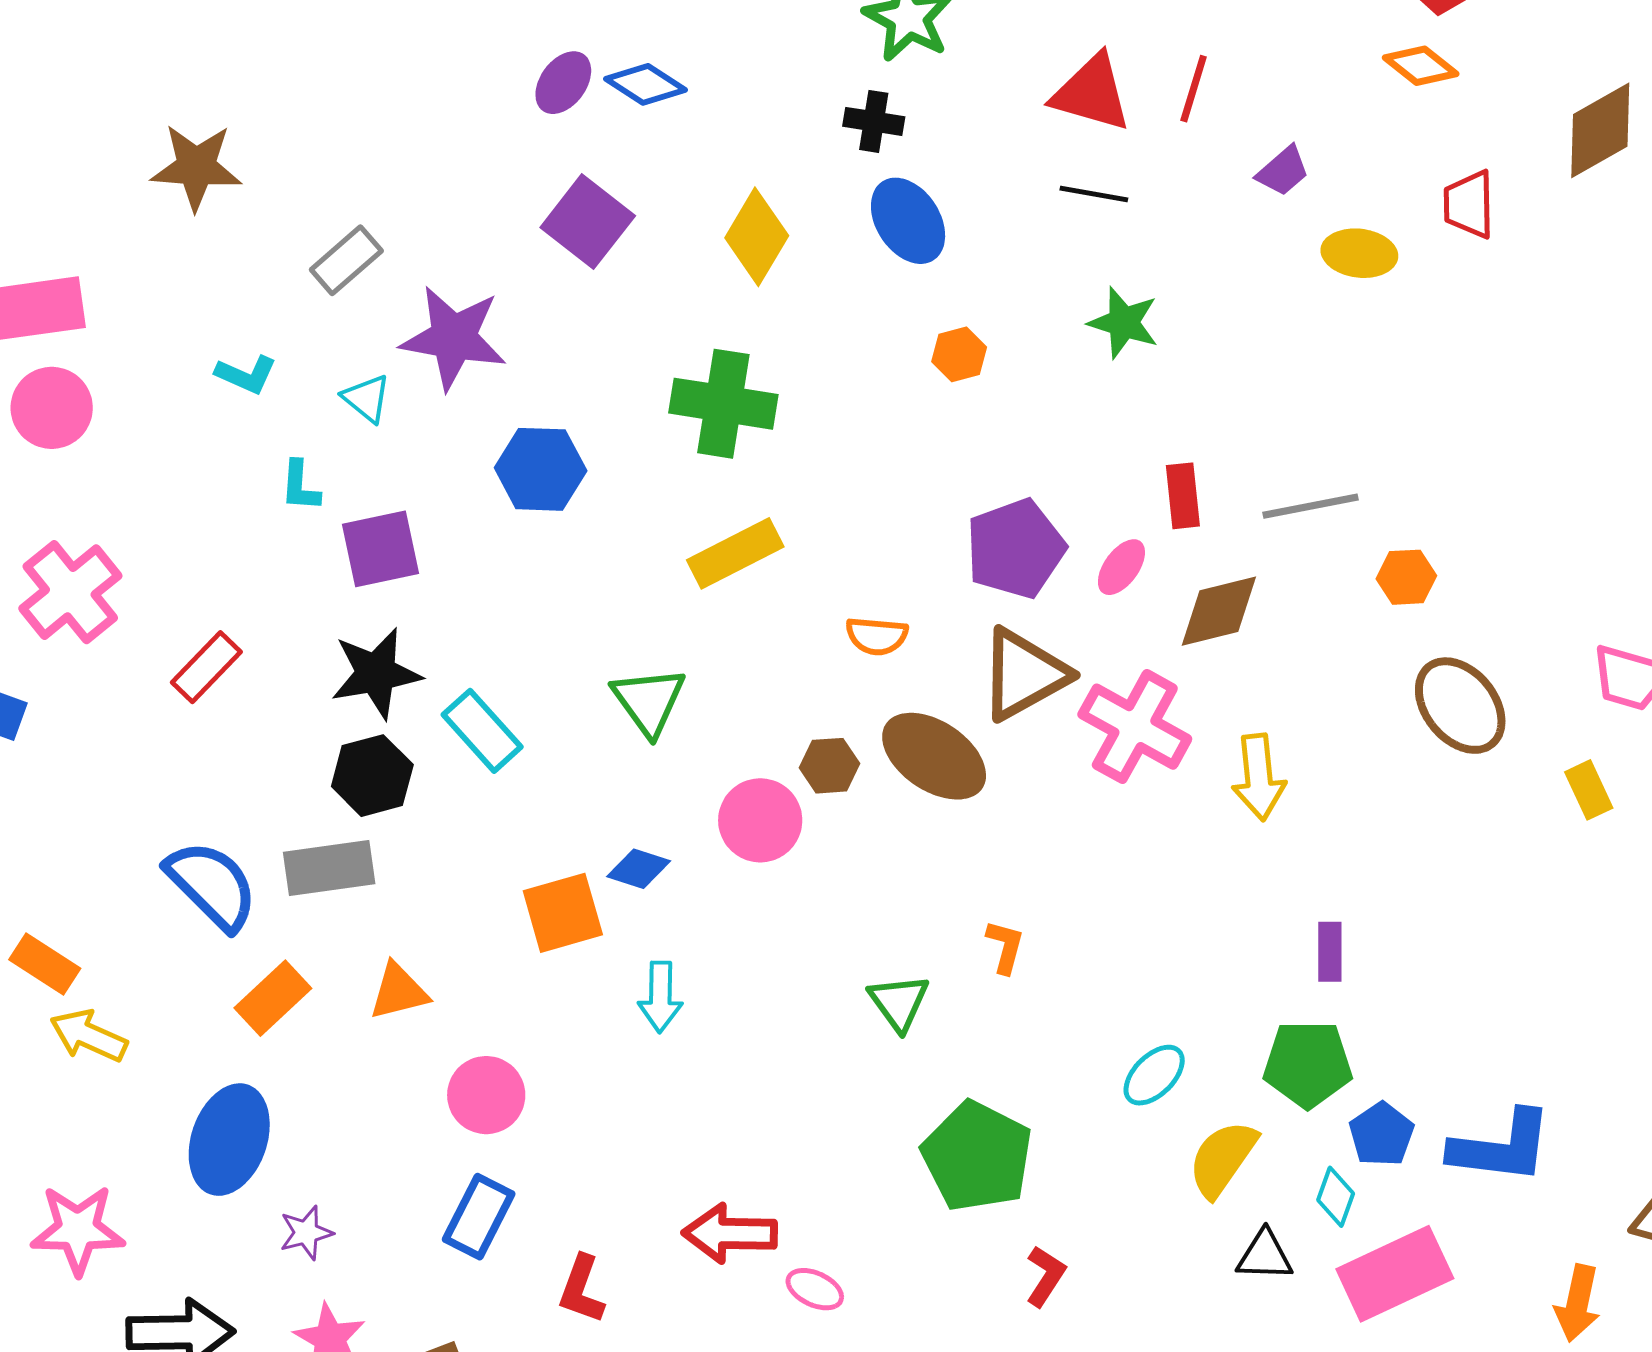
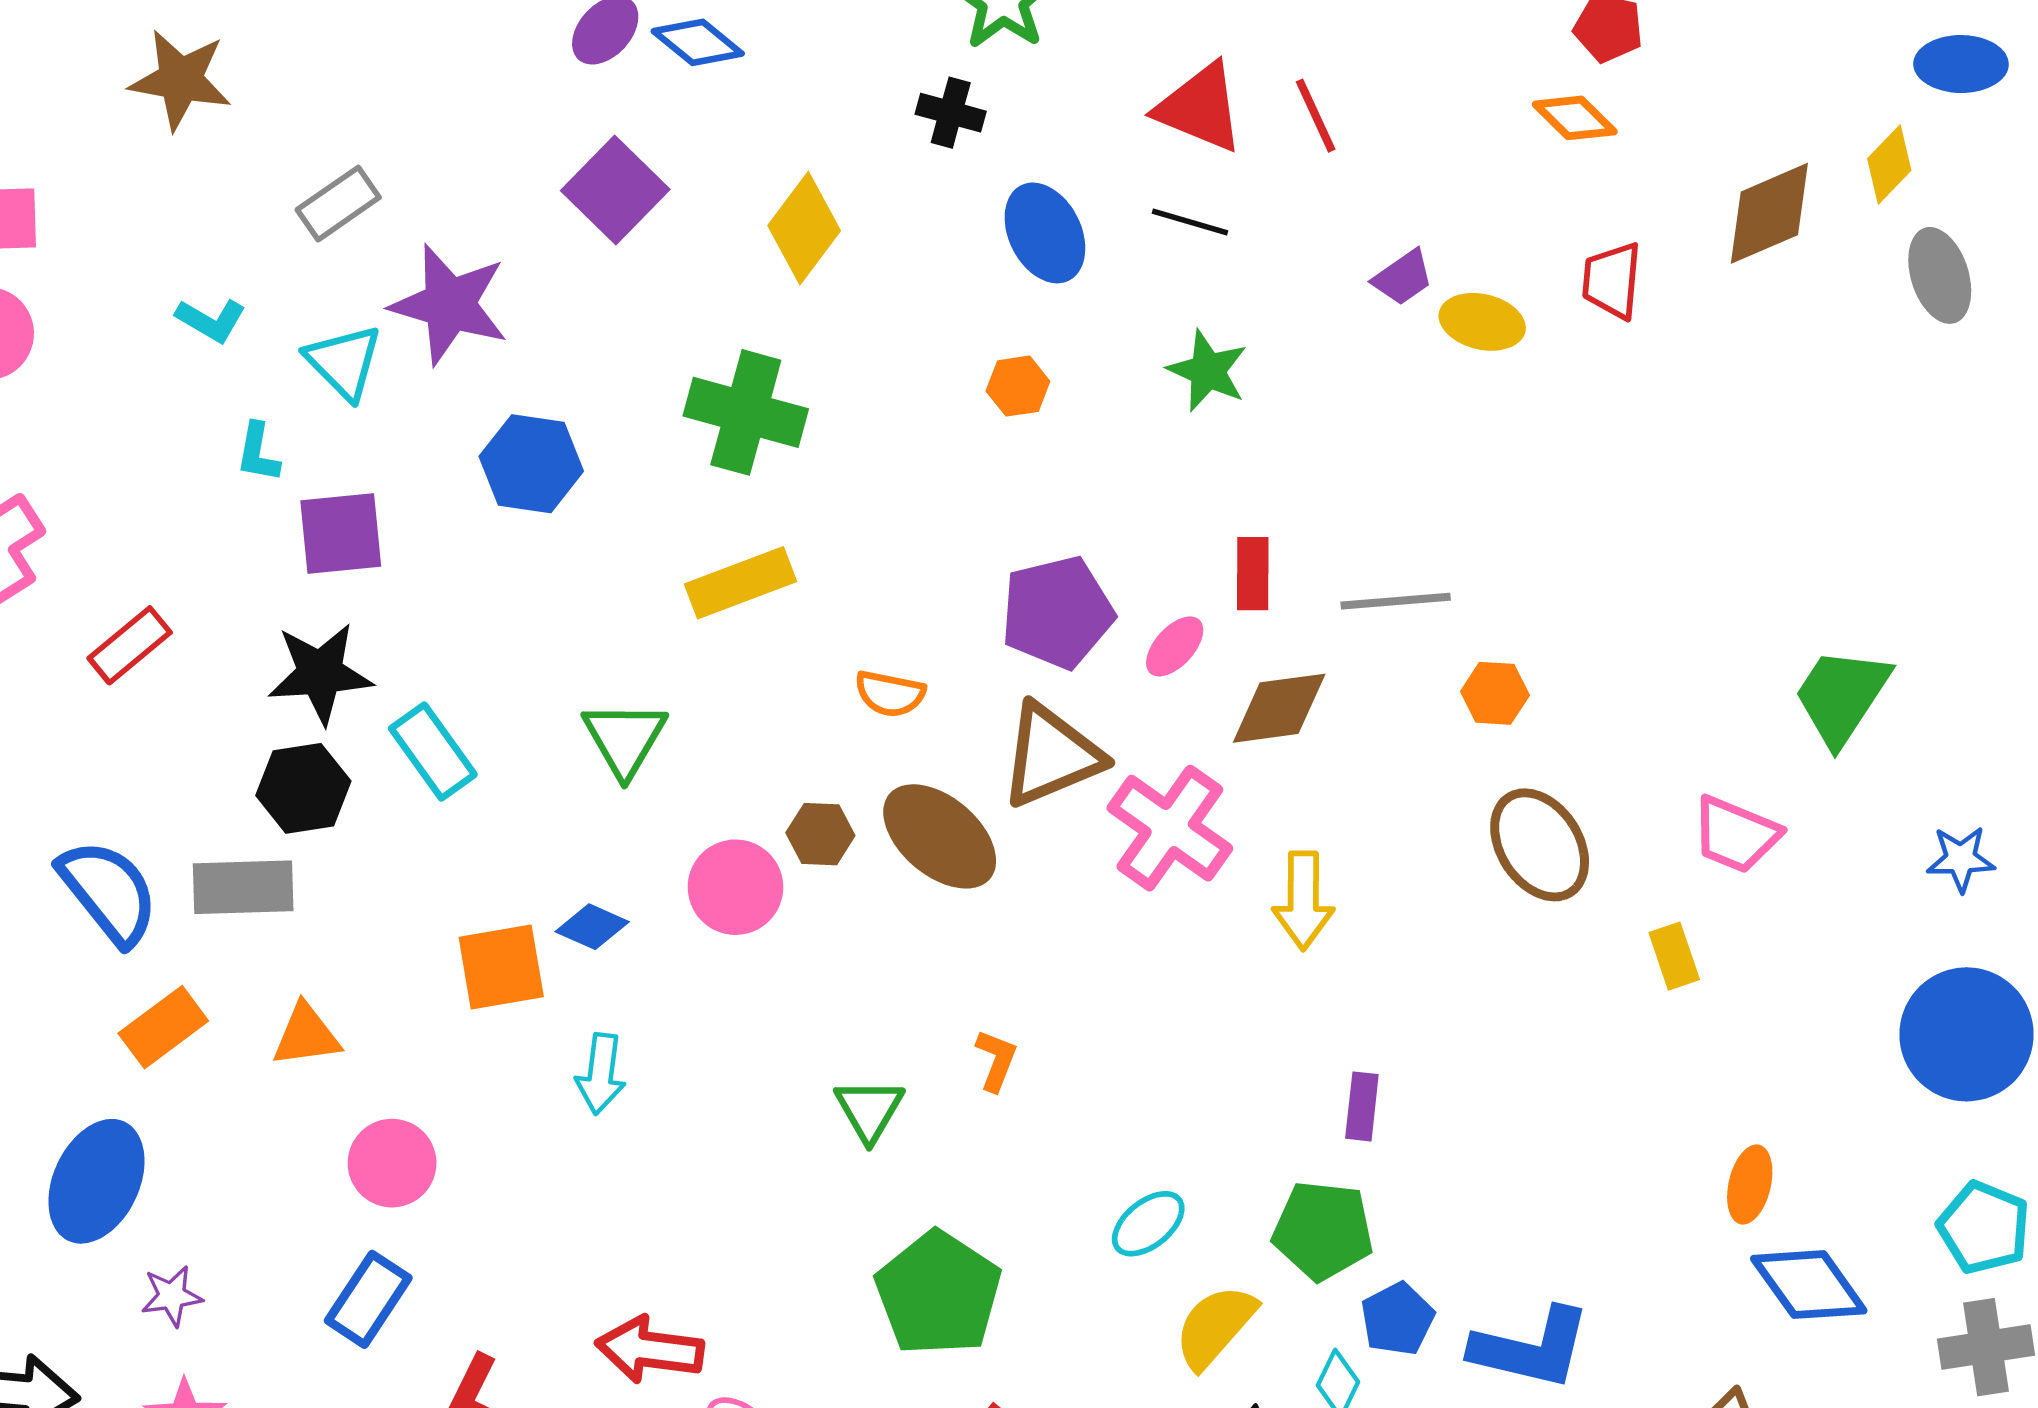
red line: (1194, 89) -> (1316, 116), turned -48
purple trapezoid: (1283, 171) -> (1403, 277), moved
blue ellipse: (908, 221) -> (1045, 233), moved
cyan triangle: (367, 398) -> (344, 362), size x1.4

